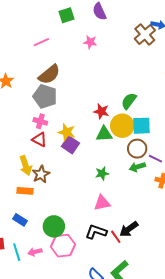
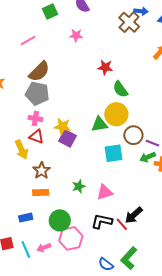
green semicircle: (129, 101) -> (120, 89), turned -66
red star: (101, 111) -> (105, 67), moved
cyan square: (142, 126) -> (114, 153), moved
yellow arrow: (26, 166) -> (22, 150), moved
green arrow: (137, 167) -> (148, 157), moved
green star: (102, 173) -> (79, 186), moved
orange rectangle: (25, 191) -> (41, 193), moved
blue rectangle: (20, 220) -> (26, 218), turned -40

